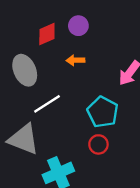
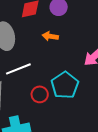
red circle: (98, 144) -> (40, 94), moved

